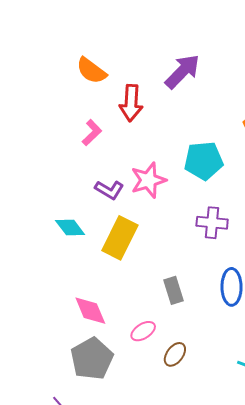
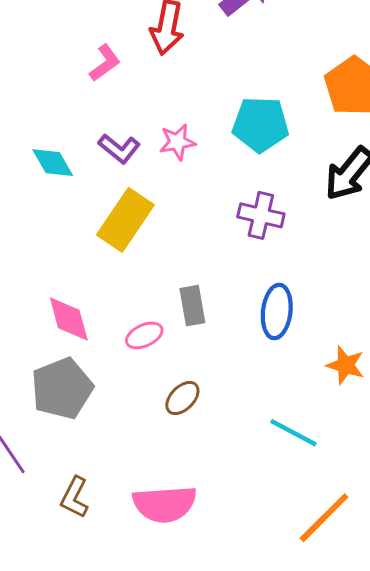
pink star: (148, 180) -> (177, 142), size x0.7
cyan diamond: (70, 227) -> (53, 163), moved
pink ellipse: (143, 331) -> (144, 335), moved

